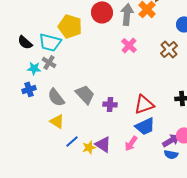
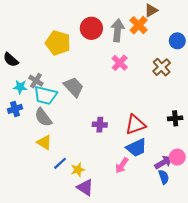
cyan trapezoid: (50, 42) -> (45, 95), moved
gray trapezoid: (85, 94) -> (74, 87), moved
purple triangle: (103, 144) -> (85, 187), moved
blue semicircle: (171, 154) -> (164, 177), turned -120

